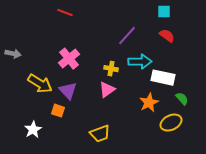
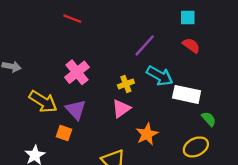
cyan arrow: (140, 62) -> (160, 76), turned 30
yellow cross: (111, 69) -> (126, 84), turned -32
orange star: (149, 103) -> (147, 134), moved

